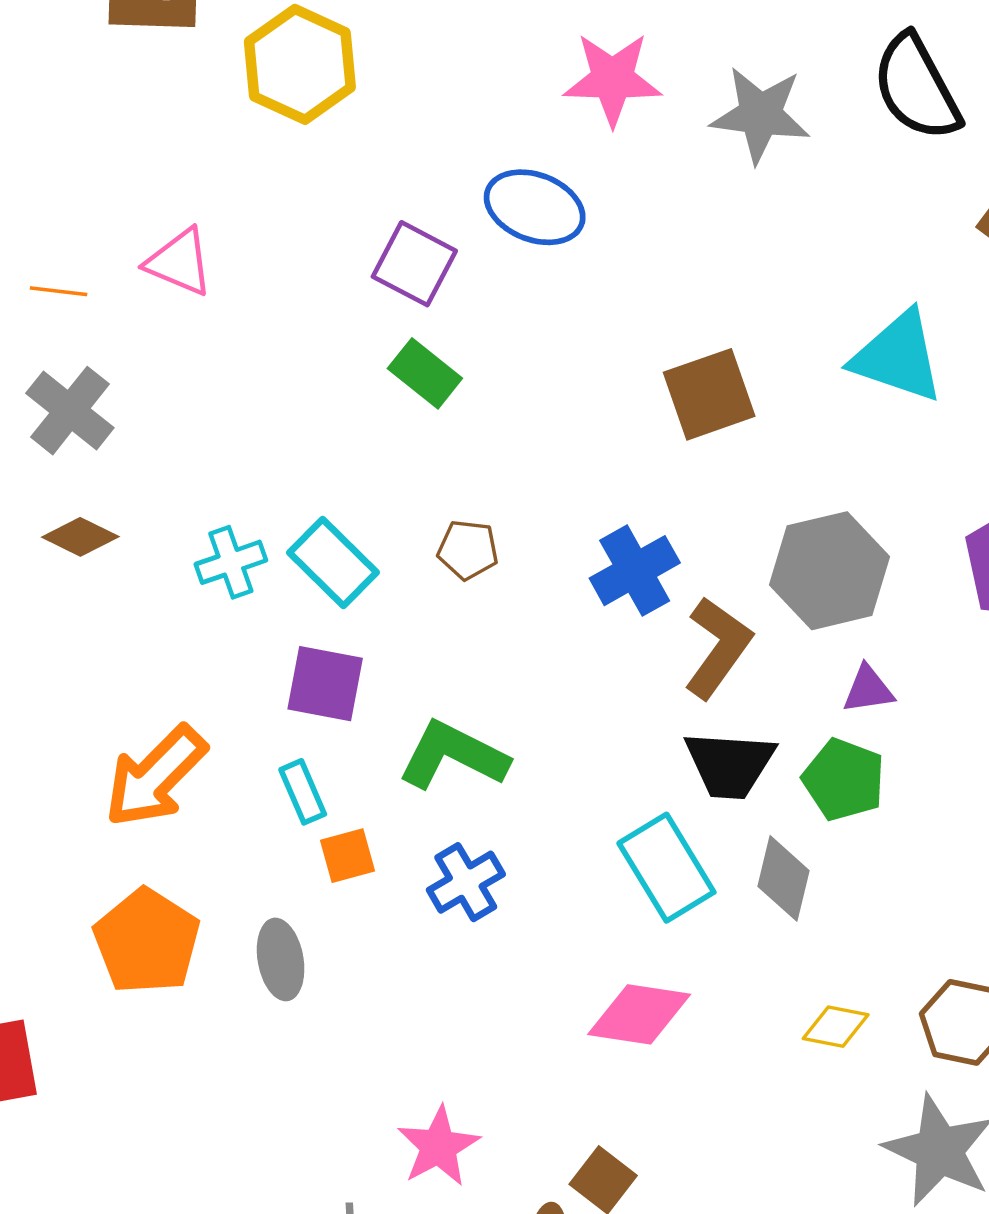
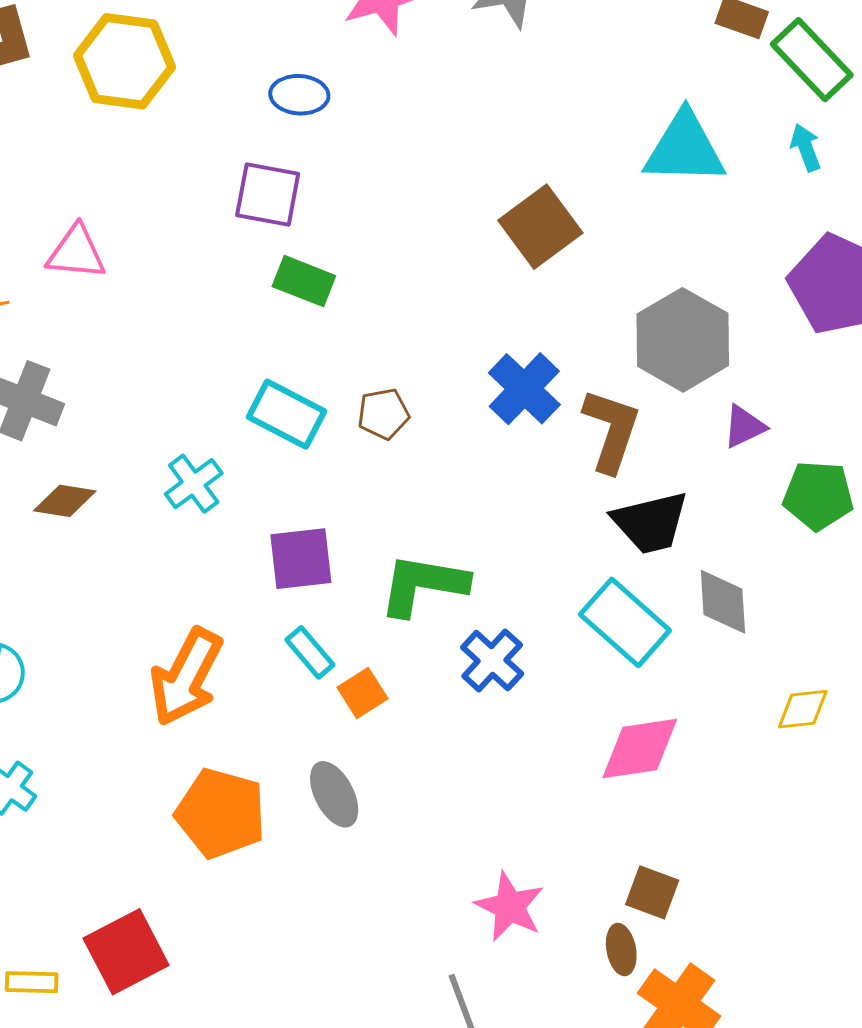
blue ellipse: (535, 207) -> (299, 95), moved, size x0.7
cyan rectangle: (333, 562) -> (286, 414), moved
green pentagon: (844, 780) -> (818, 495), moved
blue cross: (466, 882) -> (492, 660), moved

